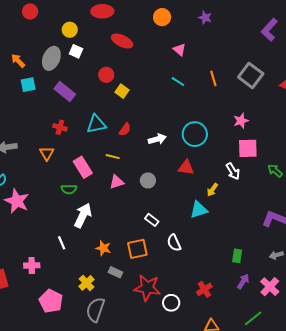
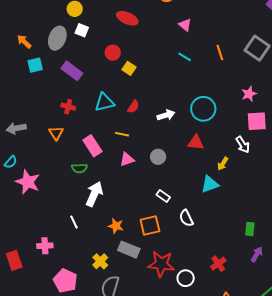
gray rectangle: (115, 272) -> (129, 250), size x1.5

